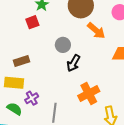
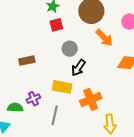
red square: (32, 22) -> (56, 25), moved
yellow rectangle: (14, 83) -> (62, 87), moved
green semicircle: (14, 109) -> (15, 108), turned -35

